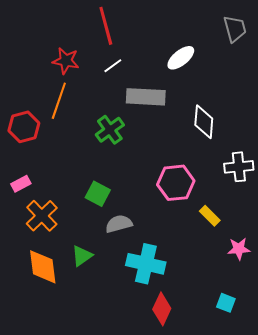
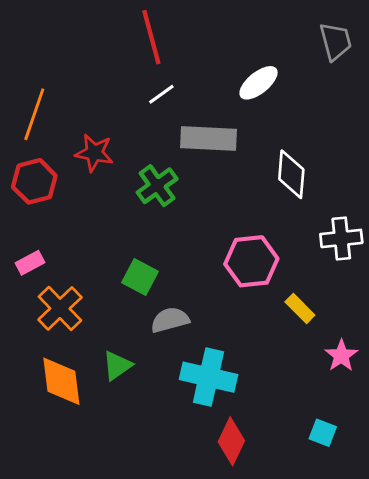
red star: (66, 61) -> (94, 153), moved
orange line: (59, 101) -> (34, 114), moved
pink star: (239, 249) -> (341, 356), turned -30

